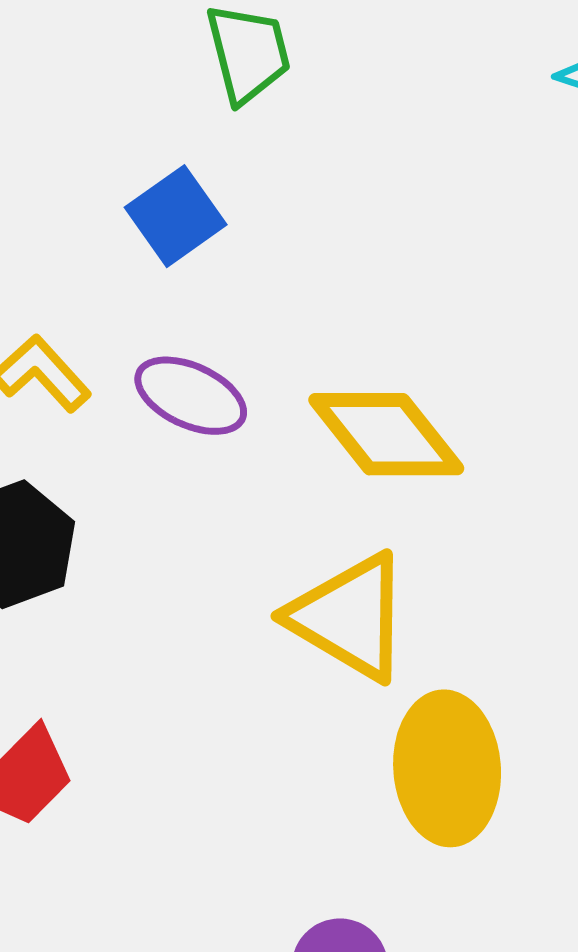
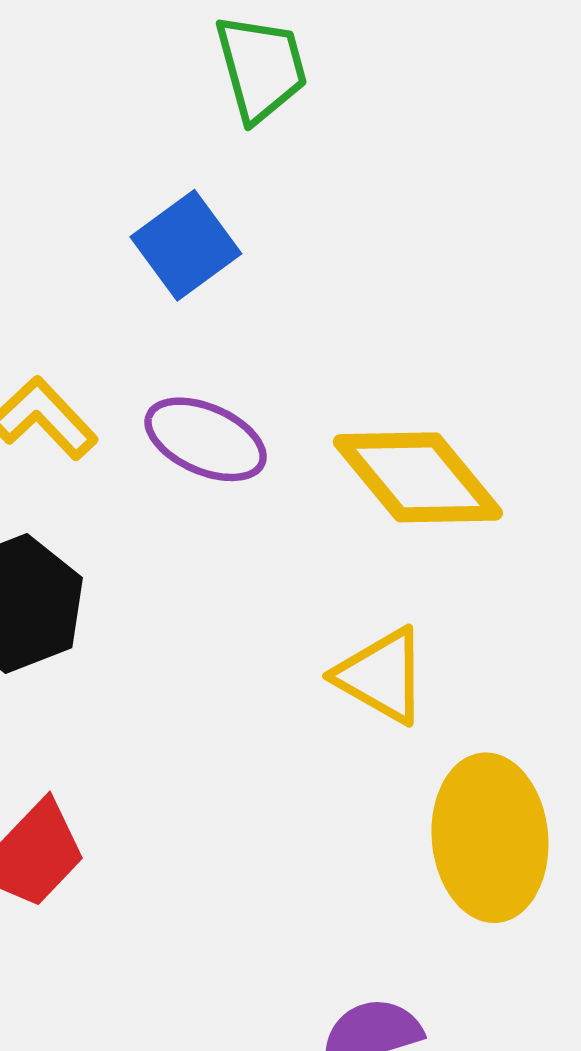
yellow triangle: (349, 617) -> (382, 676), size x0.7

